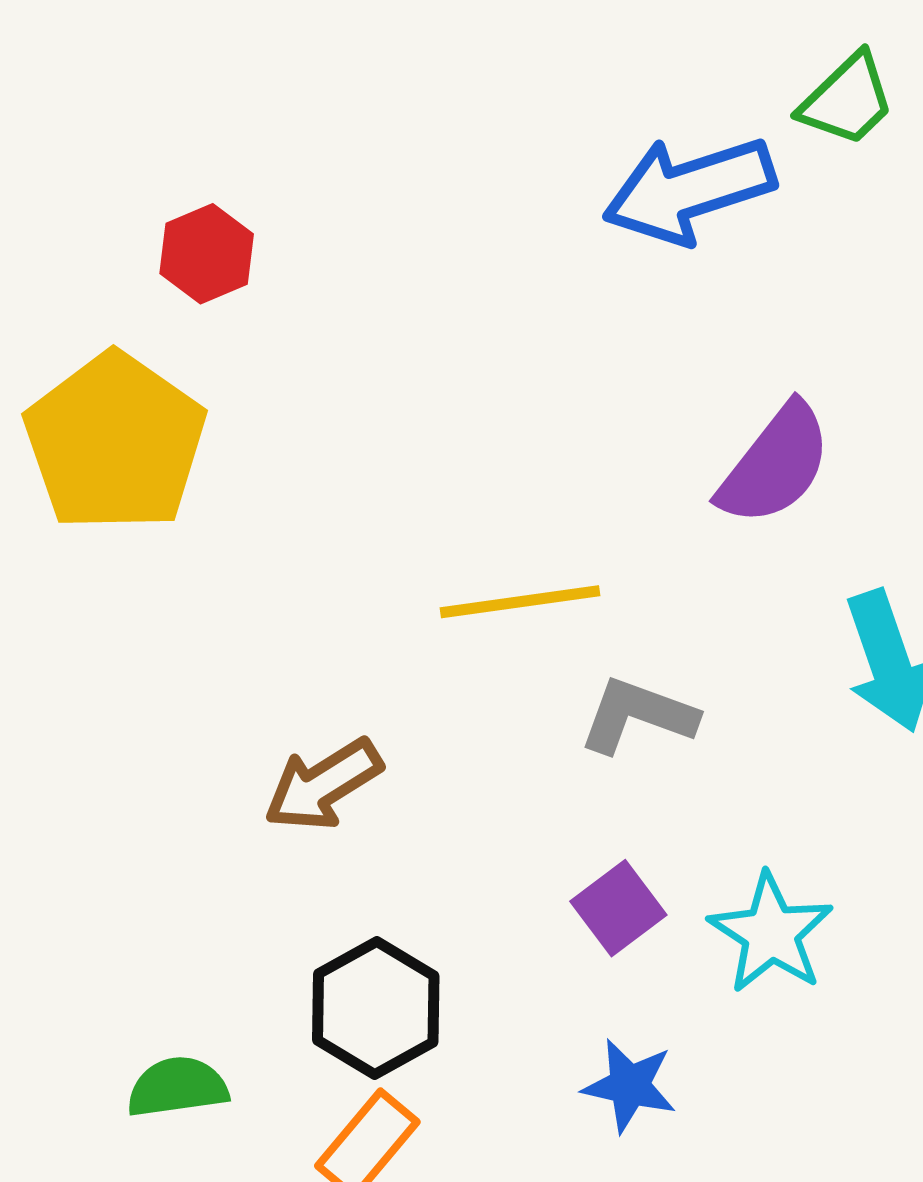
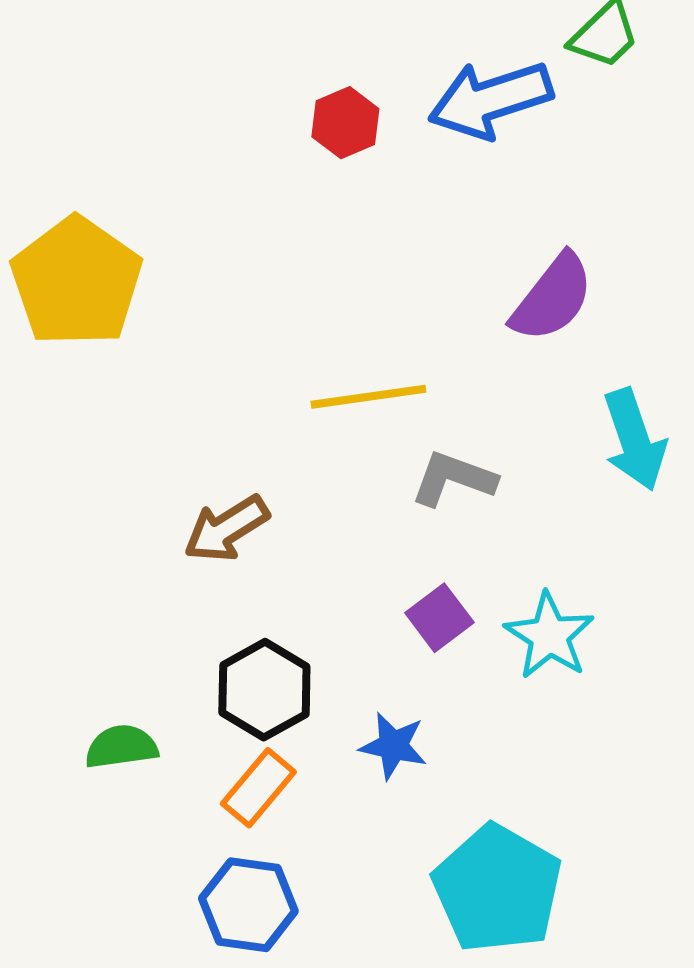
red hexagon: (207, 254) -> (345, 123), moved
blue star: (629, 1086) -> (393, 746), moved

